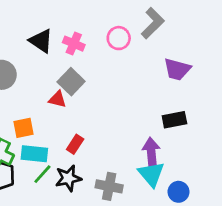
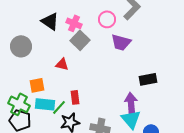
purple trapezoid: (177, 69) -> (121, 42), moved
gray square: (71, 82) -> (80, 40), moved
red rectangle: (75, 144) -> (75, 97), turned -40
green line: (42, 174) -> (59, 107), moved

